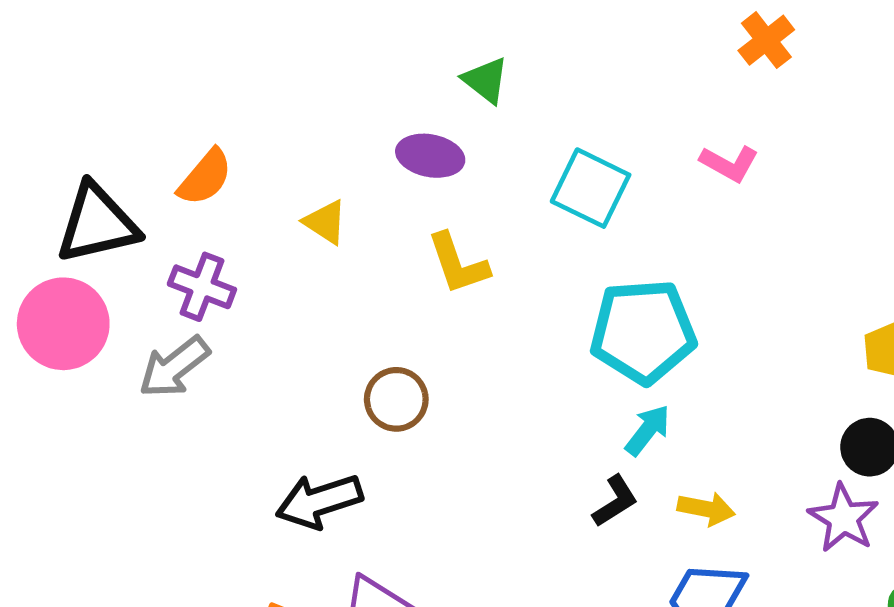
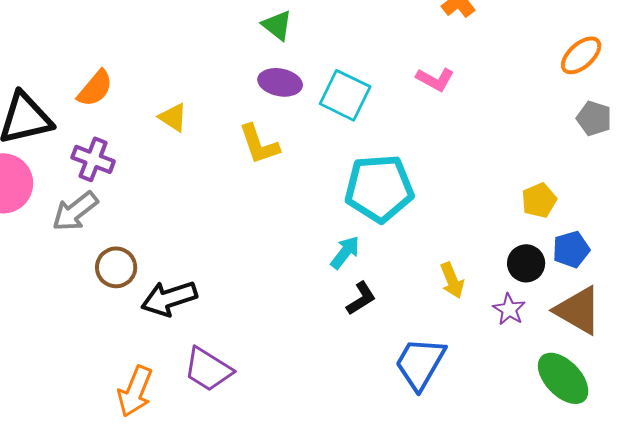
purple ellipse: (430, 156) -> (280, 82), moved
brown circle: (396, 399) -> (116, 267), moved
cyan arrow: (648, 430) -> (345, 252), moved
yellow arrow: (706, 509) -> (452, 280), moved, turned 57
purple star: (843, 518) -> (509, 309), size x0.7

